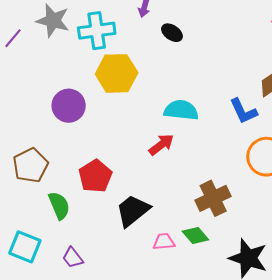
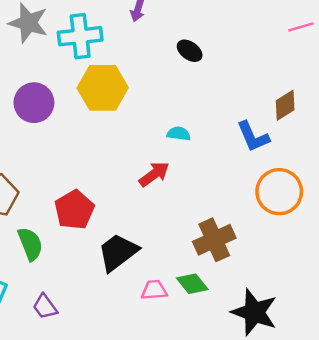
black ellipse: (172, 33) -> (190, 51), moved
purple circle: (69, 106) -> (34, 103), moved
cyan semicircle: (181, 110) -> (179, 134), size x0.6

